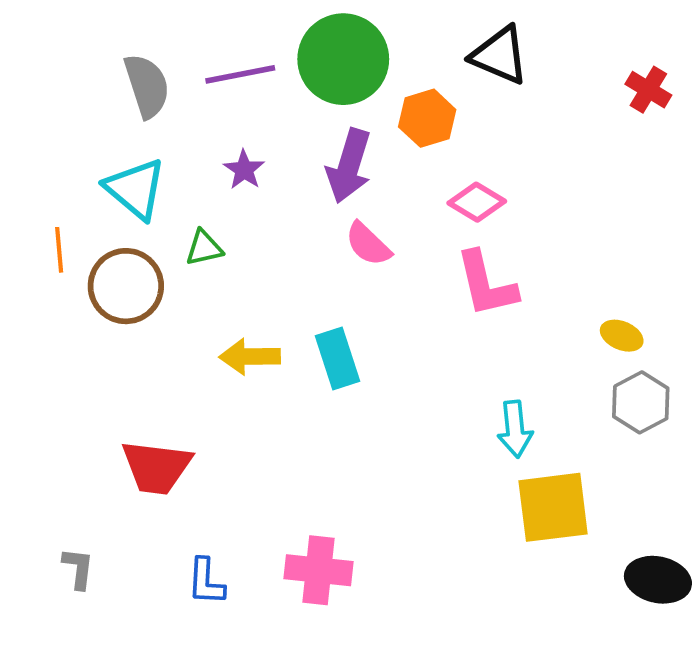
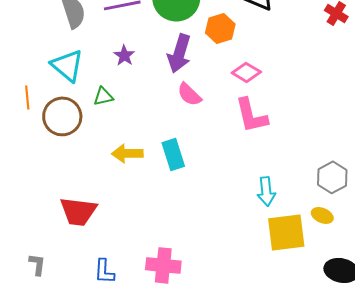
yellow ellipse: (622, 336) -> (322, 215), moved

